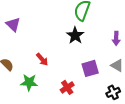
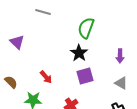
purple square: (90, 68) -> (85, 76), moved

